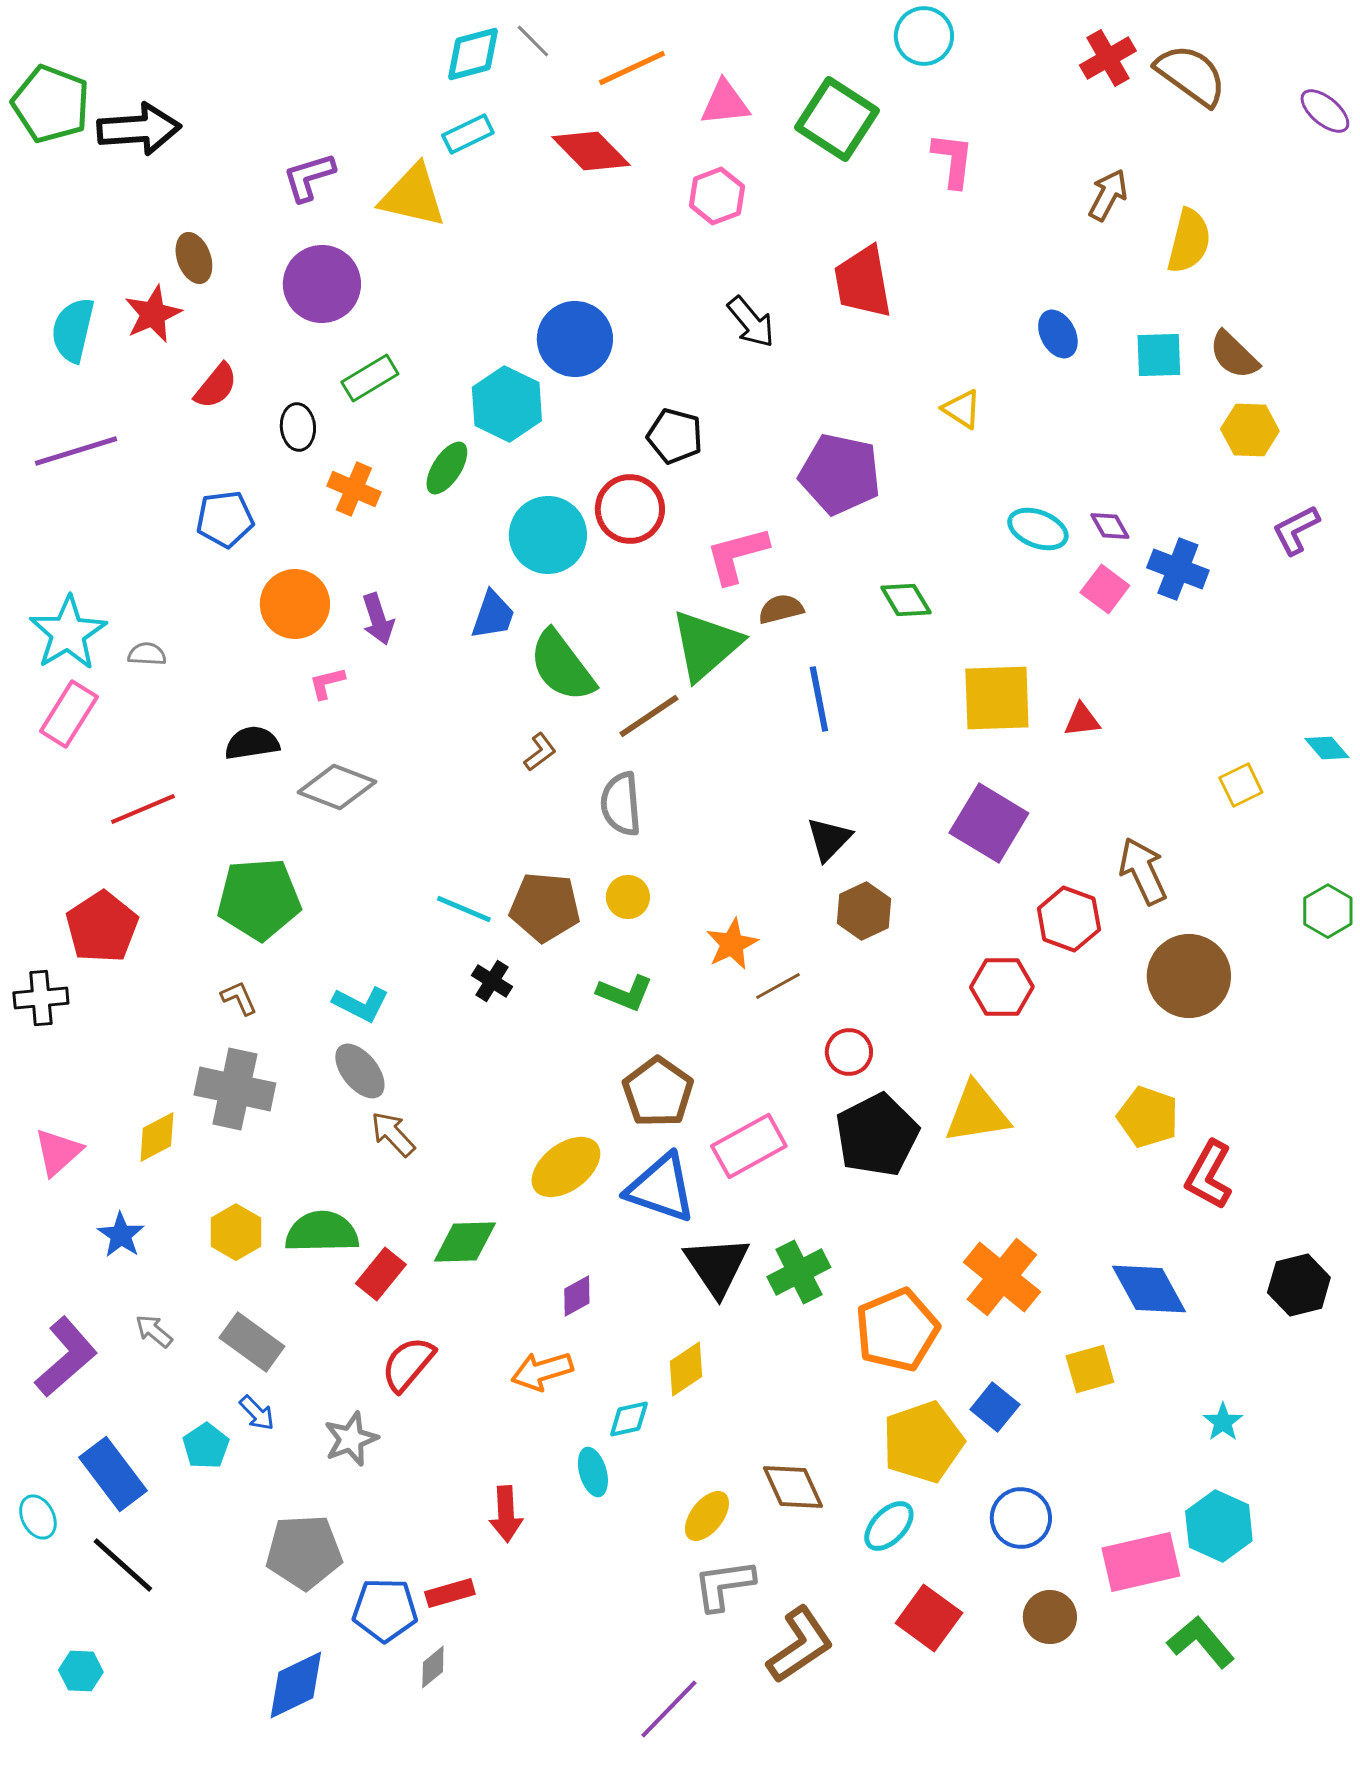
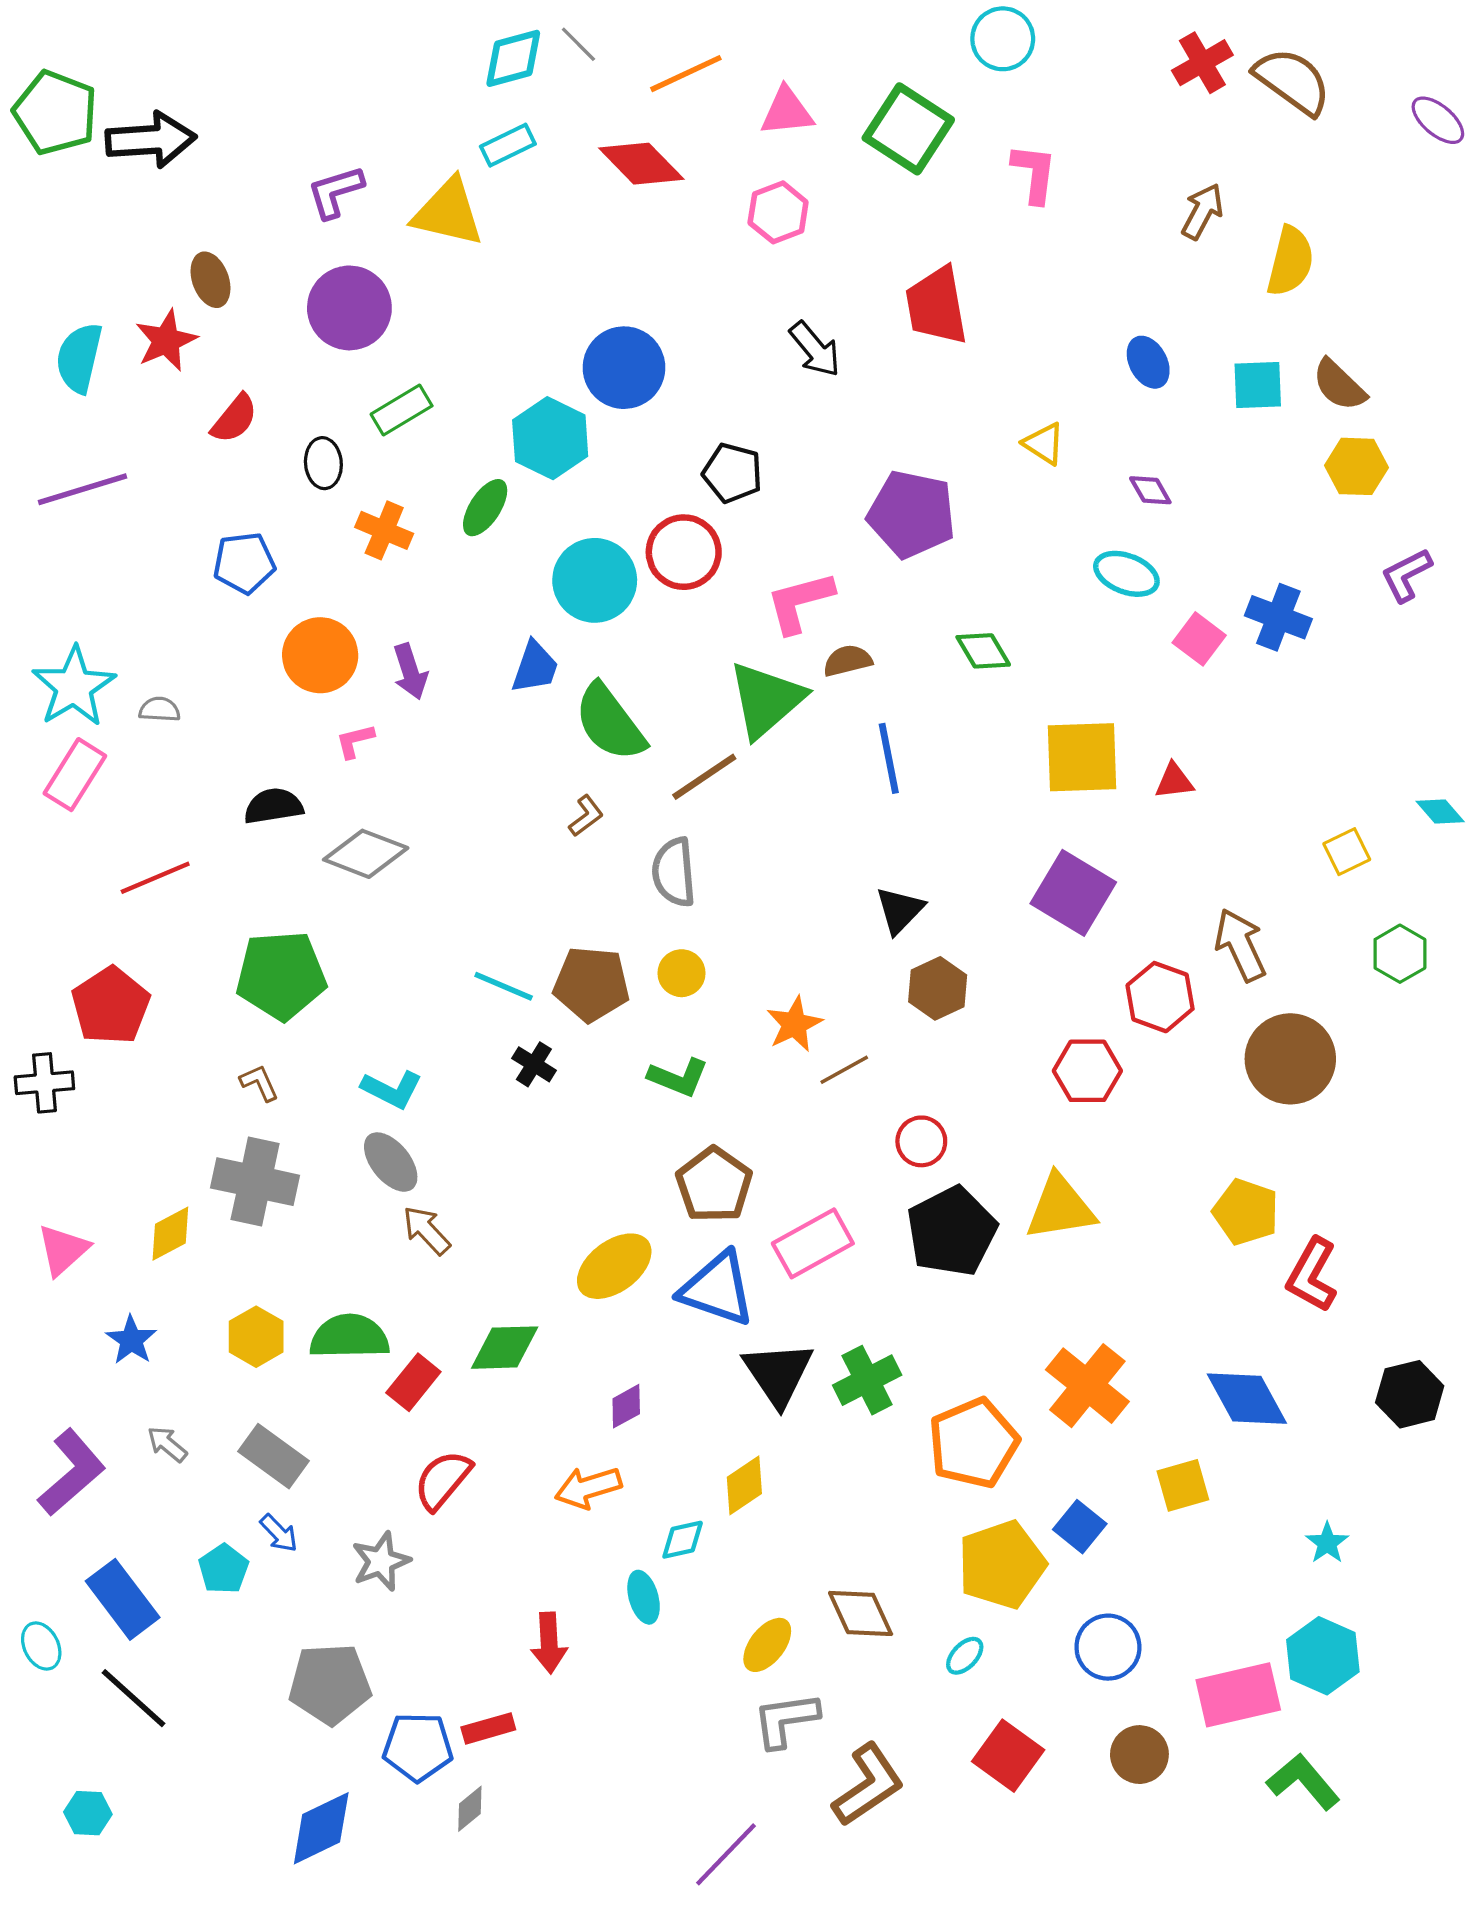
purple diamond: (1110, 526) -> (1150, 490), moved
green hexagon: (1328, 911) -> (1400, 954), moved
cyan ellipse: (889, 1526) -> (965, 1656), size x0.7

